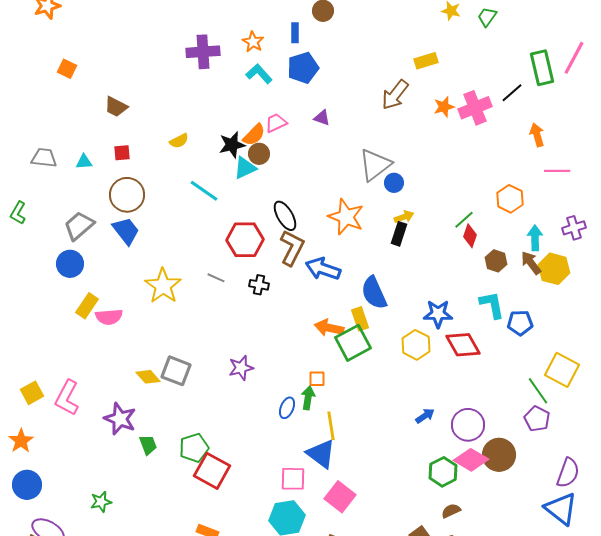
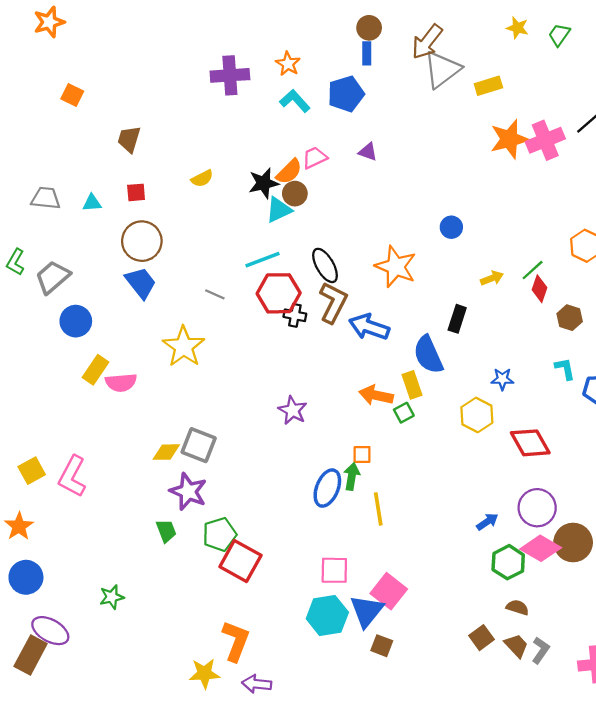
blue rectangle: (295, 33) -> (367, 53), moved
brown arrow: (395, 95) -> (427, 42), moved
brown trapezoid: (116, 107) -> (129, 139), turned 80
orange star: (444, 107) -> (509, 139), size x1.6
gray triangle: (375, 165) -> (442, 70), moved
cyan line: (204, 191) -> (262, 260), moved, turned -56
yellow arrow: (404, 217) -> (492, 278), moved
gray trapezoid: (79, 226) -> (53, 277), moved
black rectangle: (399, 234) -> (457, 319), moved
gray line: (216, 278) -> (215, 294), moved
black cross: (259, 285) -> (295, 315), moved
cyan L-shape: (492, 305) -> (565, 369), size x0.7
blue star: (438, 314) -> (502, 379), size x0.7
green square: (353, 343) -> (404, 413), size x0.5
red diamond: (463, 345) -> (530, 443), moved
purple star: (241, 368) -> (293, 410), moved, turned -30
yellow diamond: (148, 377) -> (166, 452), turned -50
blue ellipse: (287, 408) -> (327, 488), size x1.5
blue arrow: (425, 416) -> (487, 522), moved
purple star: (120, 419) -> (188, 491), moved
blue triangle: (321, 454) -> (367, 611), moved, turned 32
brown semicircle: (451, 511) -> (517, 607), turned 42

